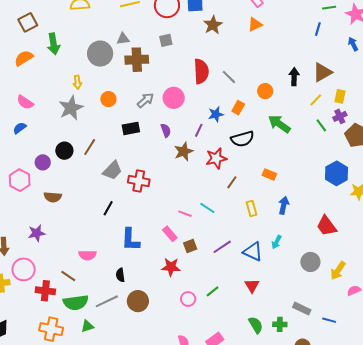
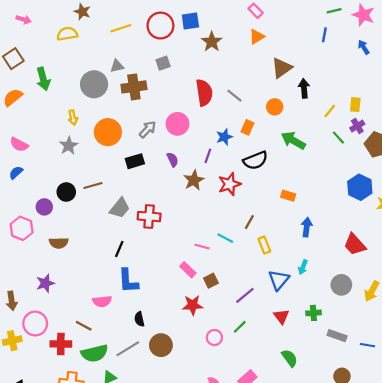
brown triangle: (322, 72) -> (282, 68), moved
orange circle: (108, 99) -> (108, 132), size x1.6
gray star: (71, 108) -> (69, 146), size x0.7
brown line: (90, 147) -> (93, 186), turned 48
brown line: (232, 182) -> (249, 222), moved
yellow rectangle: (251, 208) -> (264, 245), moved
blue L-shape: (130, 240) -> (128, 281), moved
purple line: (222, 247) -> (245, 295), moved
blue triangle: (253, 252) -> (279, 280), turned 50
green cross: (280, 324) -> (313, 313), moved

